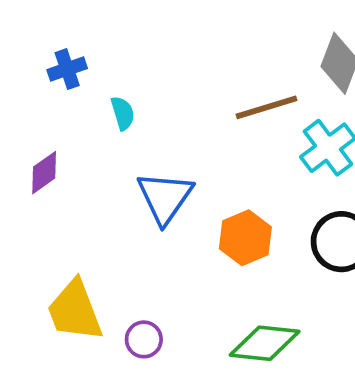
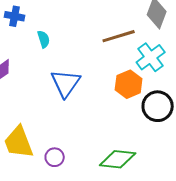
blue cross: (67, 69) -> (15, 16), turned 30
orange hexagon: (245, 238) -> (129, 84), moved

